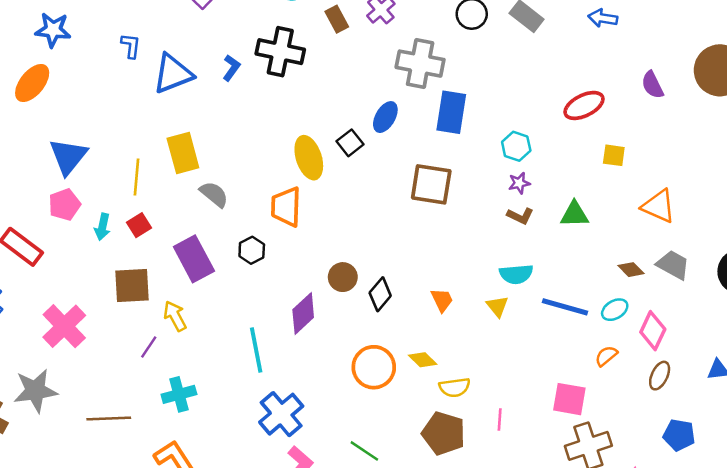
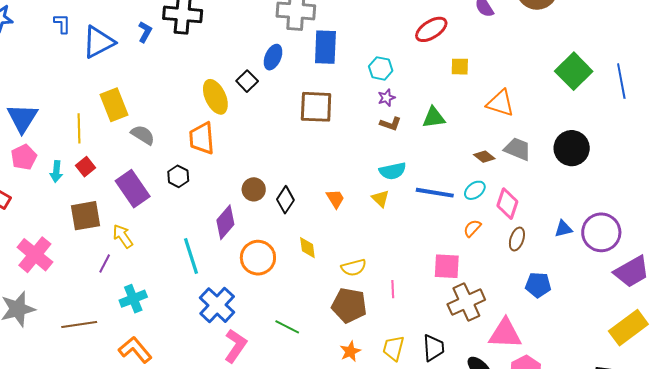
yellow diamond: (423, 360) -> (307, 248), moved, turned 45
orange circle: (374, 367) -> (258, 258), moved

